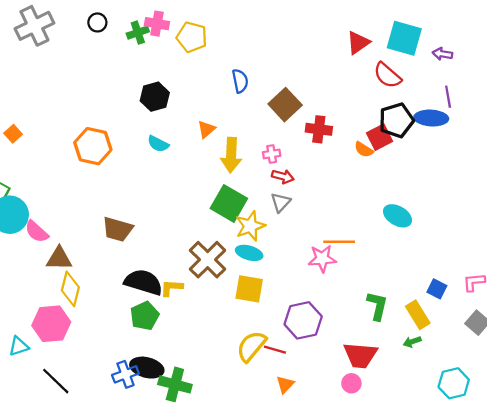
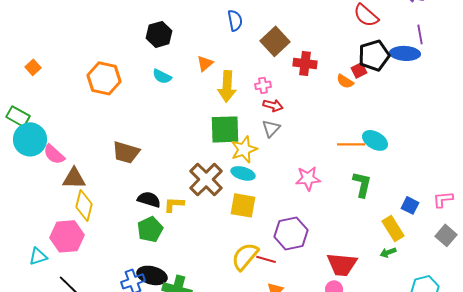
red square: (380, 137) -> (359, 70), size x0.7
green square: (229, 203) -> (225, 129), turned -32
orange line: (339, 242) -> (351, 144), moved
black semicircle: (143, 282) -> (149, 199), size x0.7
green L-shape: (377, 306) -> (362, 184), moved

